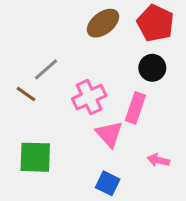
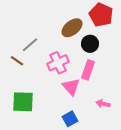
brown ellipse: (103, 23) -> (72, 28), moved
black circle: (152, 68) -> (90, 44), moved
blue square: (108, 183) -> (70, 119), turned 35

